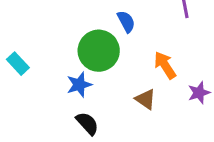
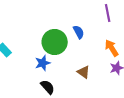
blue semicircle: (126, 22) -> (79, 32), moved
orange arrow: (165, 65) -> (112, 48), moved

